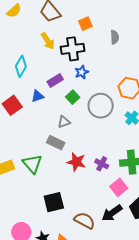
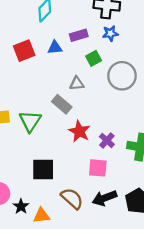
pink square: (119, 187) -> (98, 168), moved, turned 30

